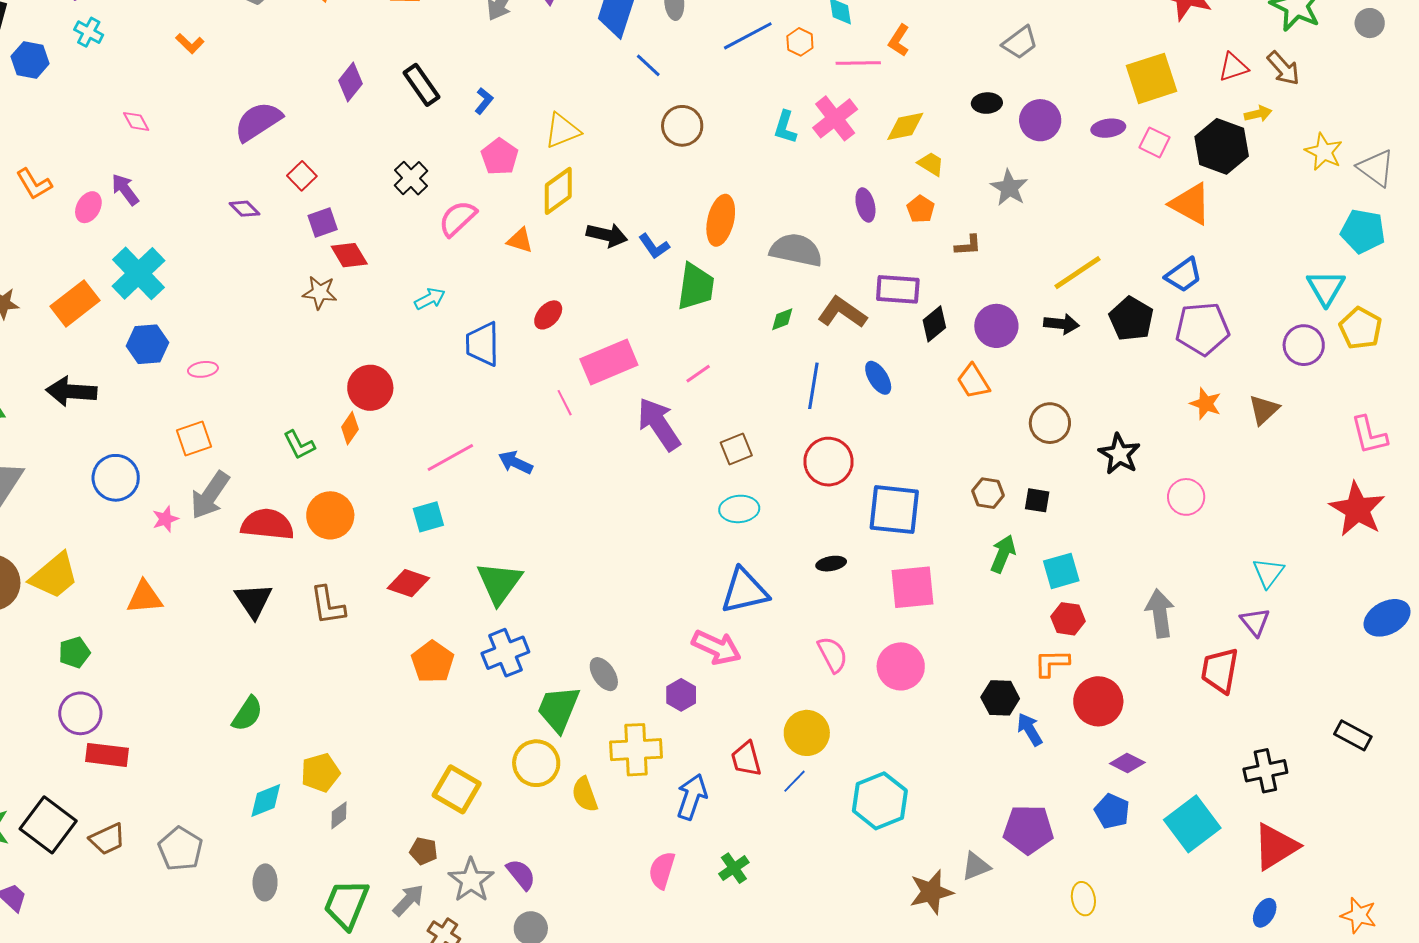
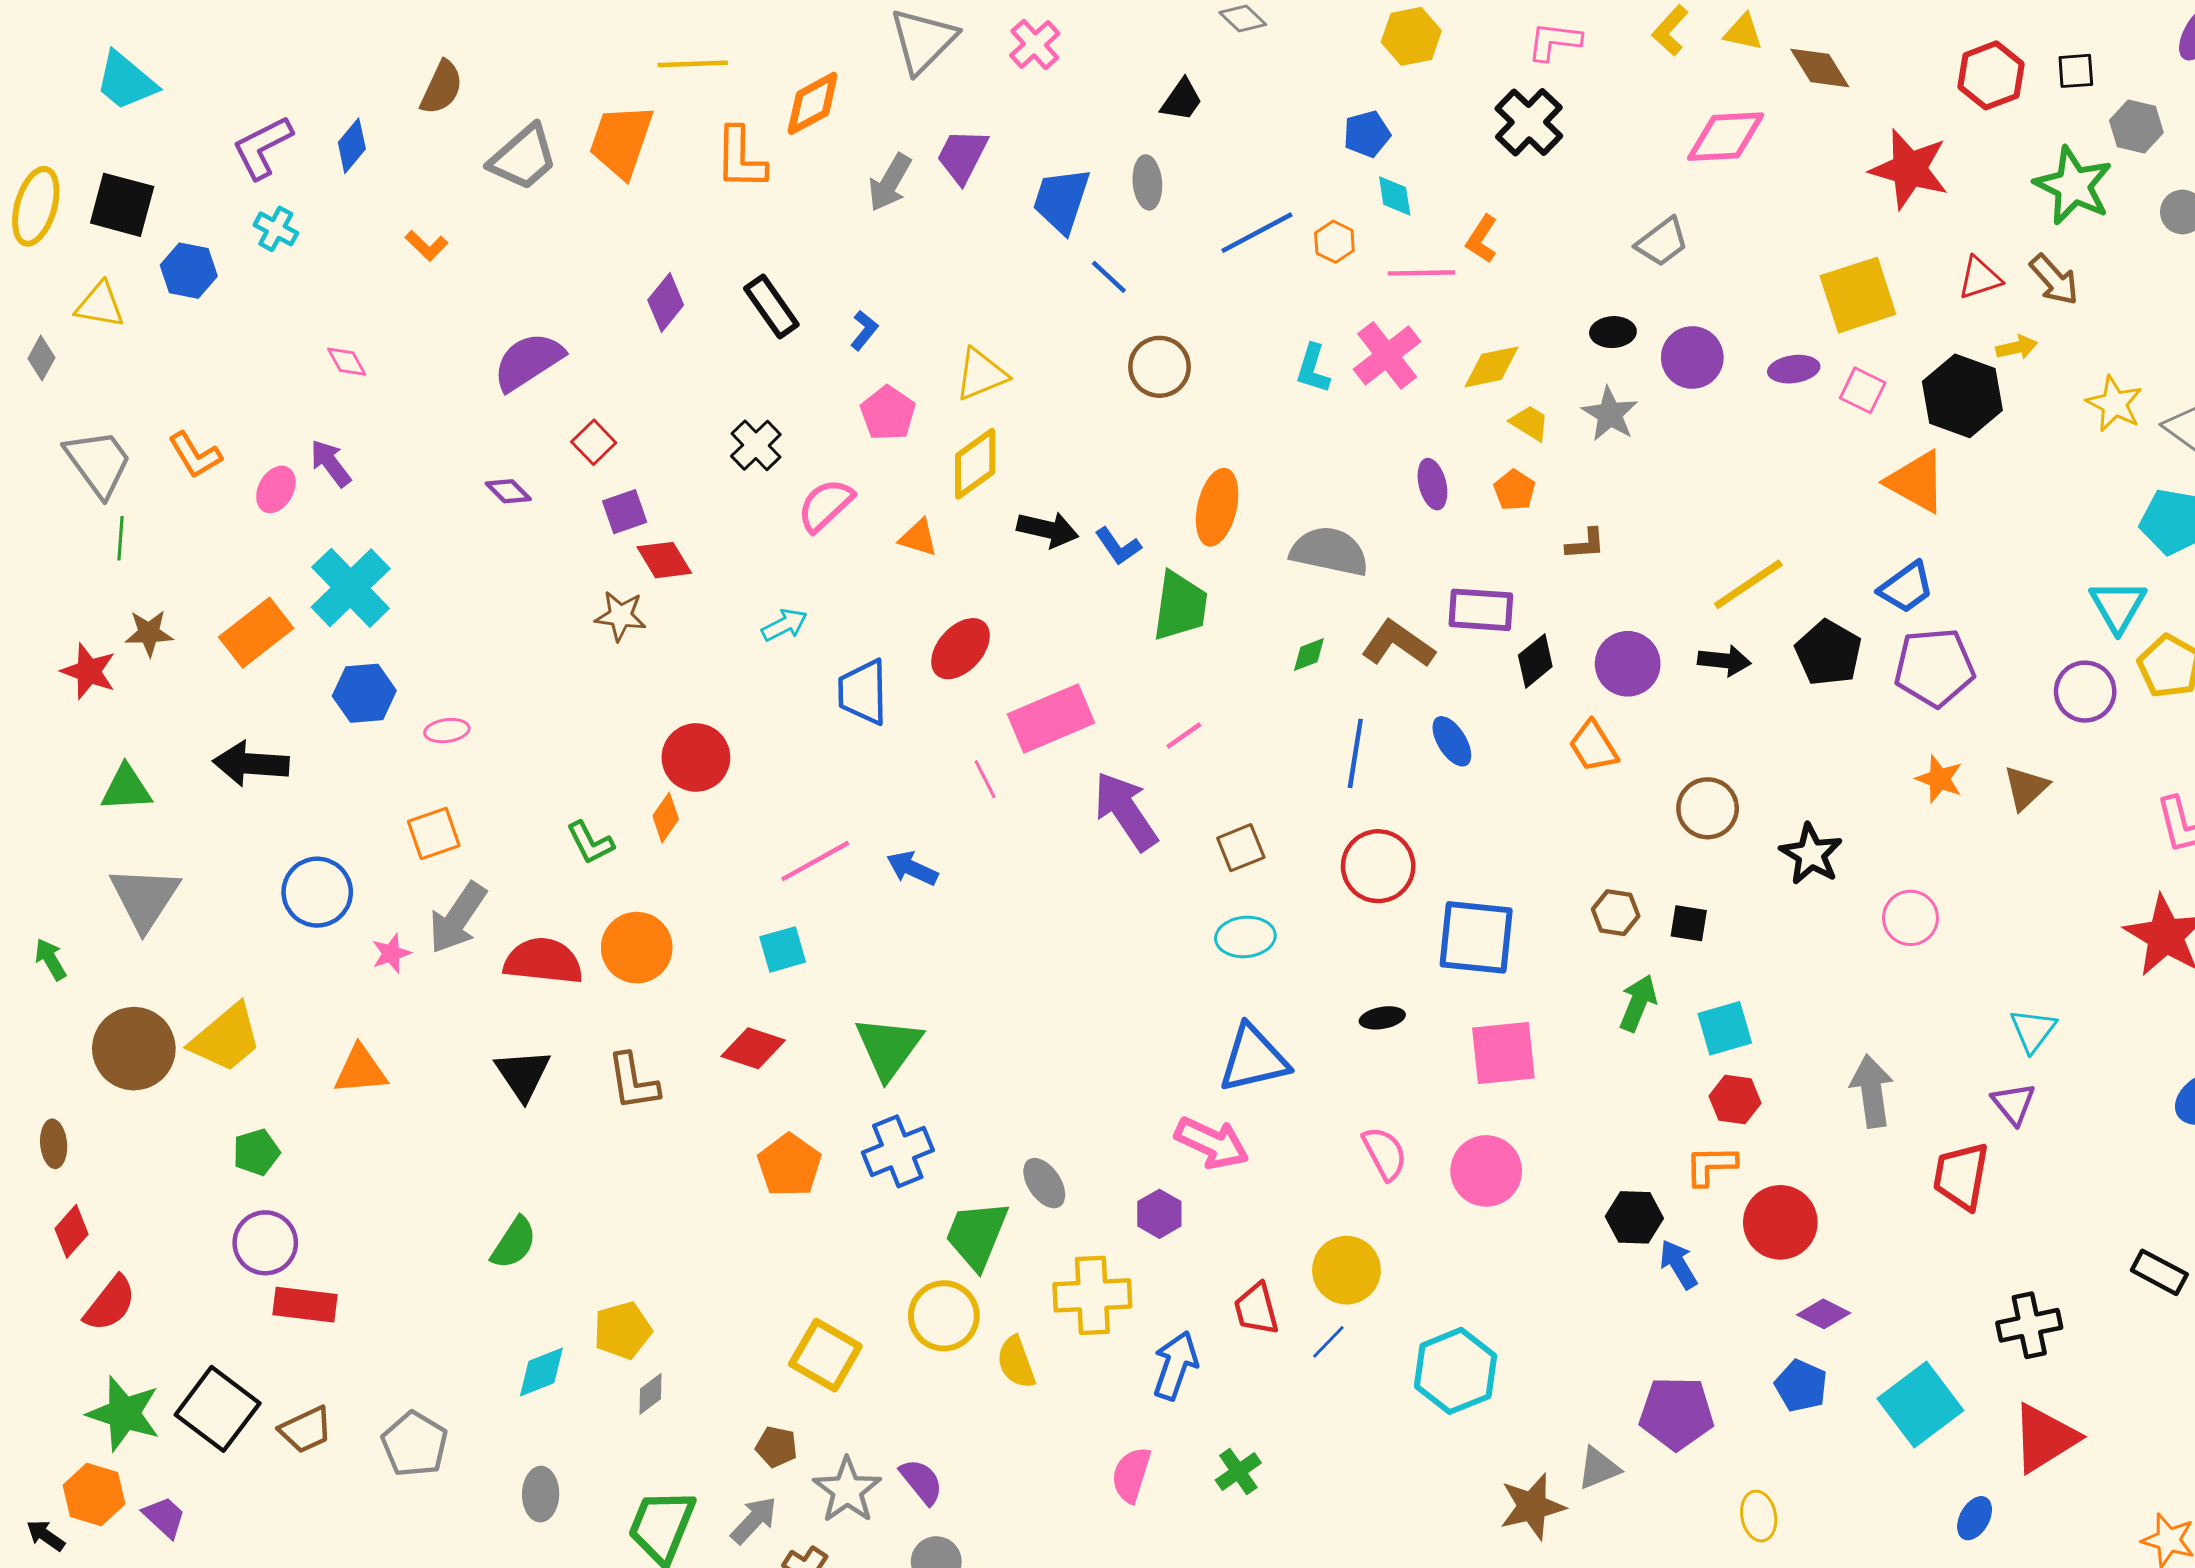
gray star: (1009, 188) -> (1610, 414), moved
red ellipse: (548, 315) -> (960, 649), size x1.4
blue ellipse: (1265, 913) -> (1975, 1518), moved

